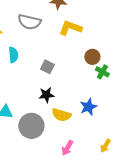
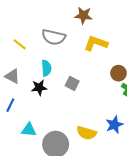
cyan semicircle: (13, 55) -> (46, 68), moved
black star: (46, 95) -> (39, 88), moved

